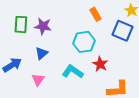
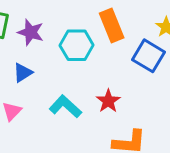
orange rectangle: (95, 14) -> (112, 25), size x1.5
cyan hexagon: (84, 42) -> (77, 45), moved

